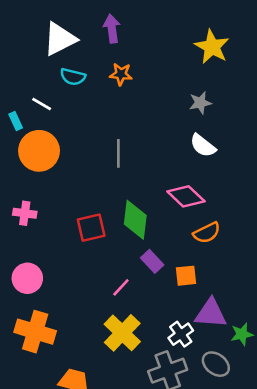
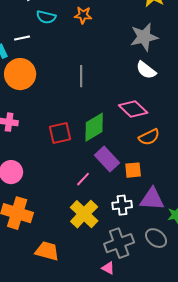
gray star: (200, 103) -> (144, 37), size x1.6
white line: (42, 104) -> (22, 38), turned -42
green diamond: (135, 220) -> (94, 127), turned 52
purple rectangle: (152, 261) -> (107, 159), size x1.4
white cross: (181, 334) -> (122, 205), moved, turned 30

